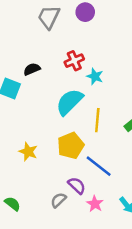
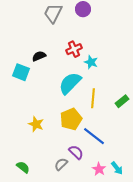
pink star: (95, 204) -> (99, 169), moved

